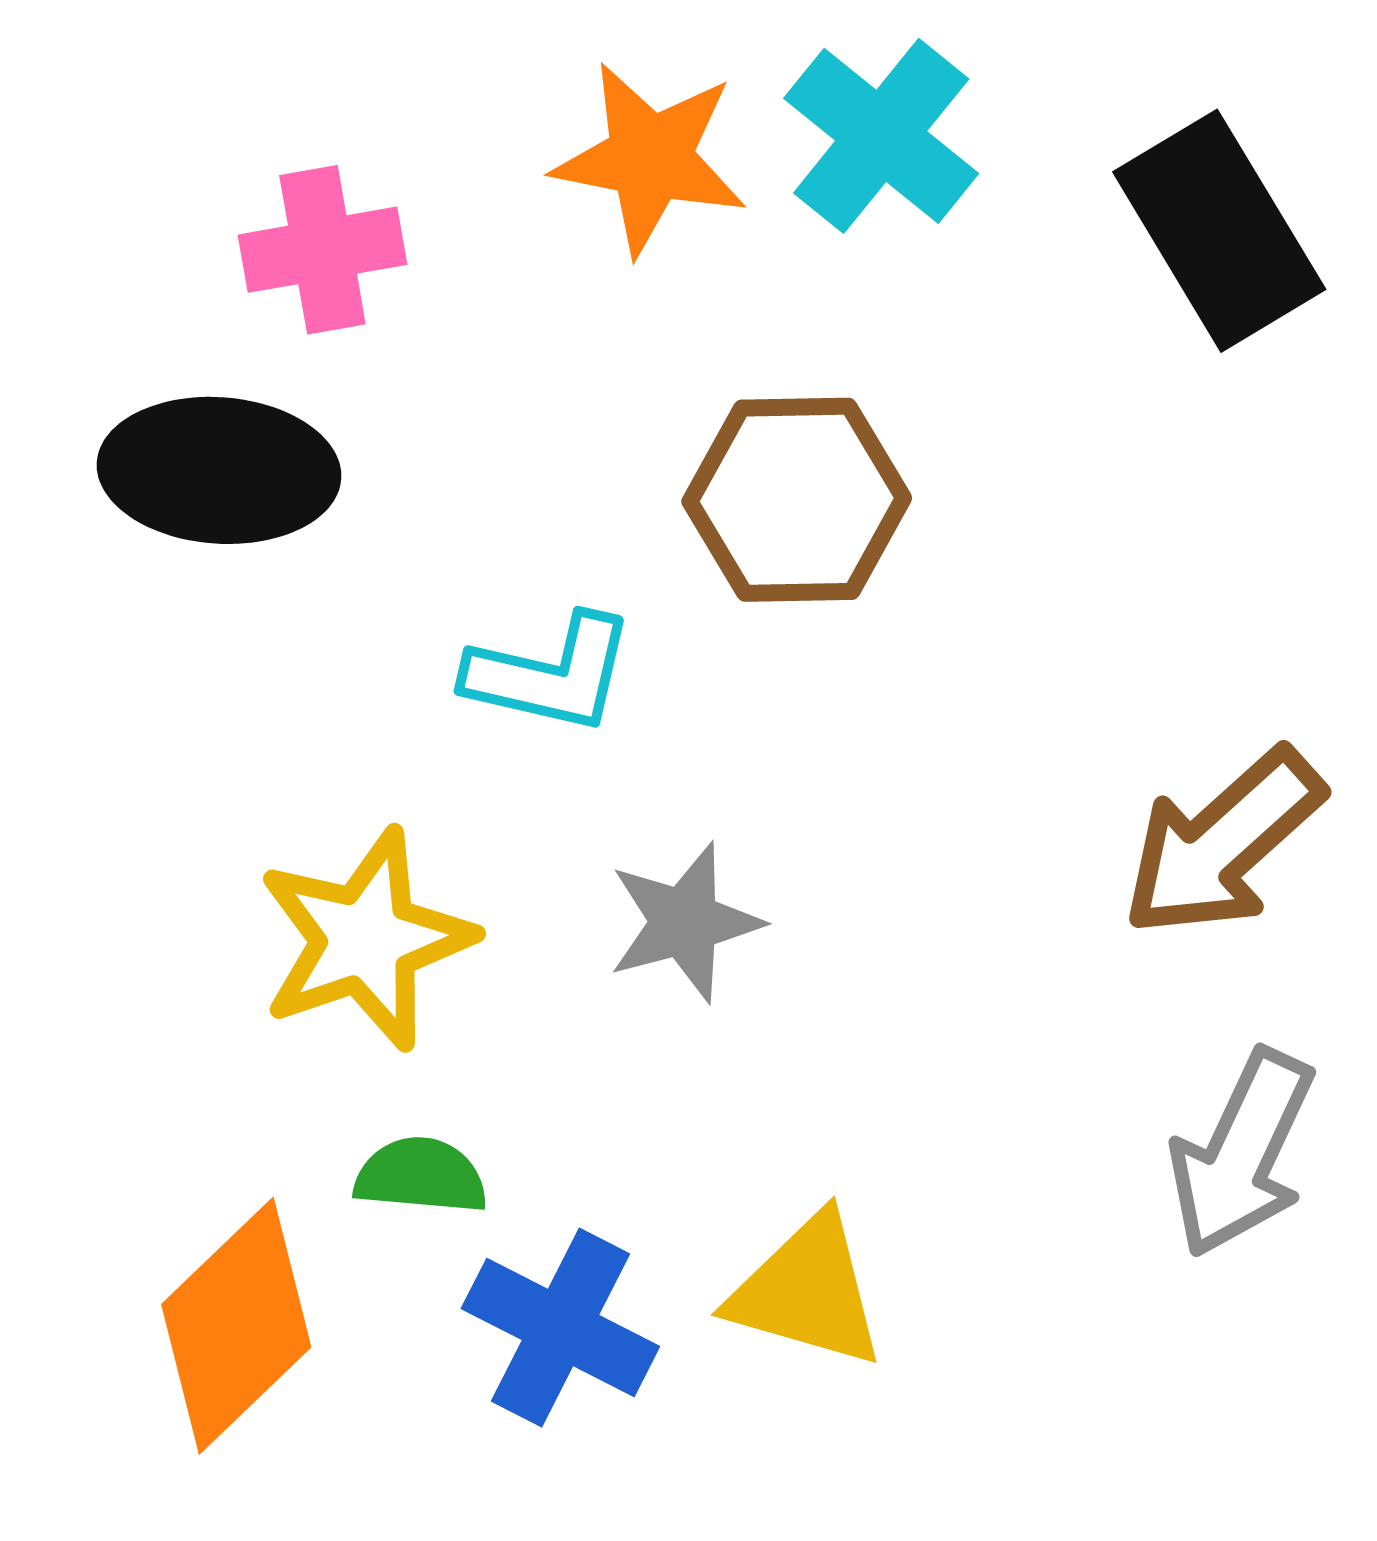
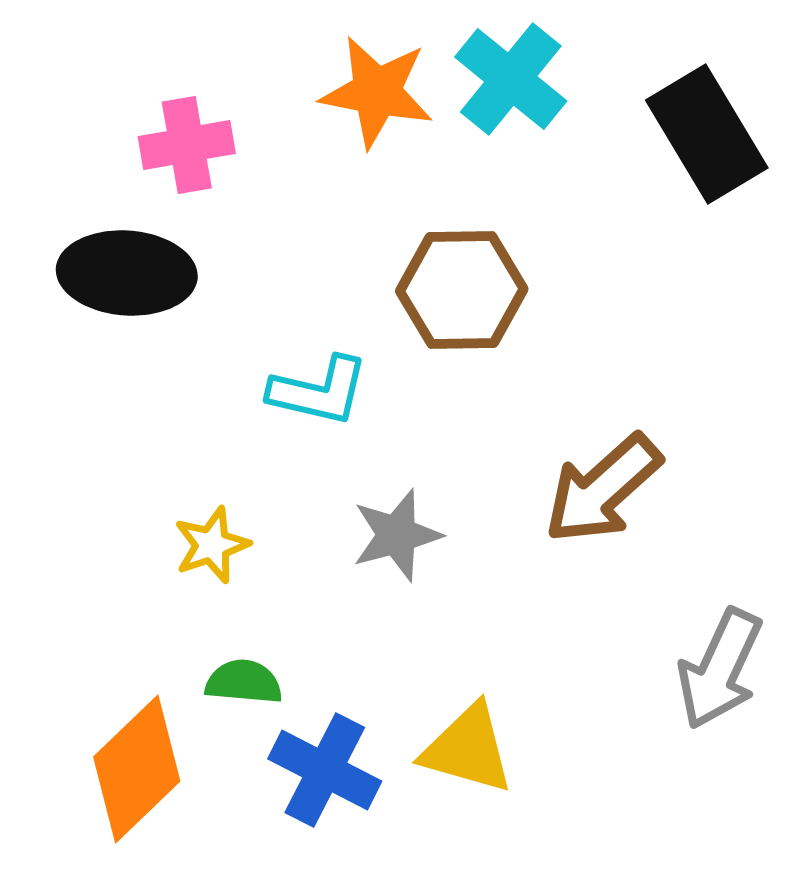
brown arrow: (1223, 843) -> (603, 489), moved
yellow star: (366, 940) -> (212, 545), size x0.6

